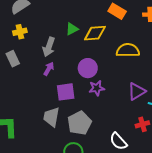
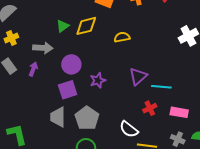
gray arrow: (49, 47) -> (43, 48), turned -96
yellow semicircle: (128, 50) -> (122, 37), size x0.7
purple circle: (88, 68) -> (71, 64), moved
purple arrow: (49, 69) -> (33, 69), moved

